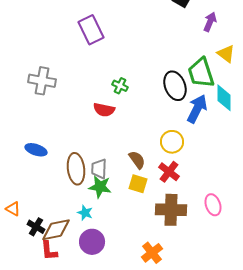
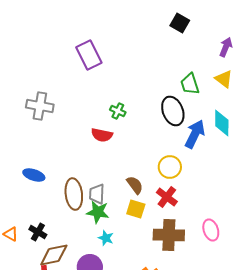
purple arrow: (210, 22) -> (226, 47), moved
green trapezoid: (201, 73) -> (190, 84), moved, size x0.7
cyan star: (85, 213) -> (106, 238), moved
black cross: (36, 227) -> (38, 232), moved

